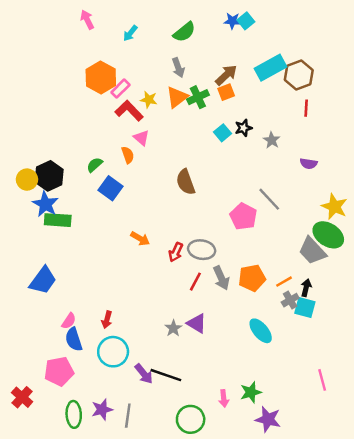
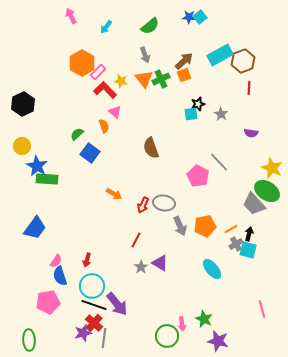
orange triangle: (177, 97) -> (144, 79), turned -30
cyan square: (222, 133) -> (191, 114), moved, turned 32
black hexagon: (49, 176) -> (23, 104), moved
red line: (195, 282) -> (136, 240), moved
purple arrow: (144, 374) -> (117, 304), size x1.4
black line: (166, 375) -> (94, 305), moved
green star: (251, 392) -> (204, 319), turned -30
red cross: (22, 397) -> (94, 323), moved
green ellipse: (74, 414) -> (29, 340), moved
green circle: (191, 419) -> (167, 336), moved

